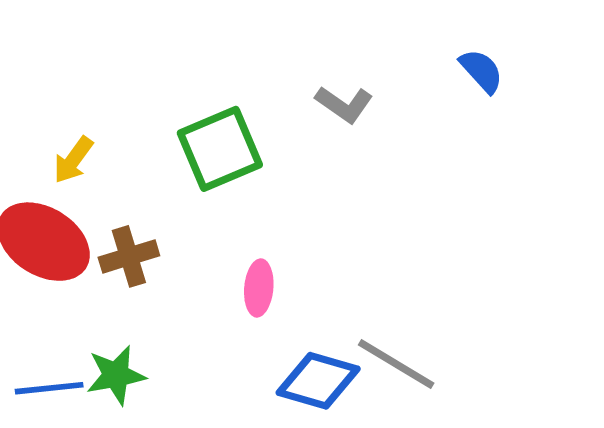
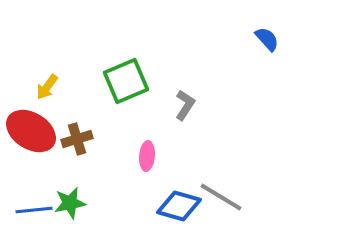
gray L-shape: (344, 104) -> (185, 105), moved, turned -92

